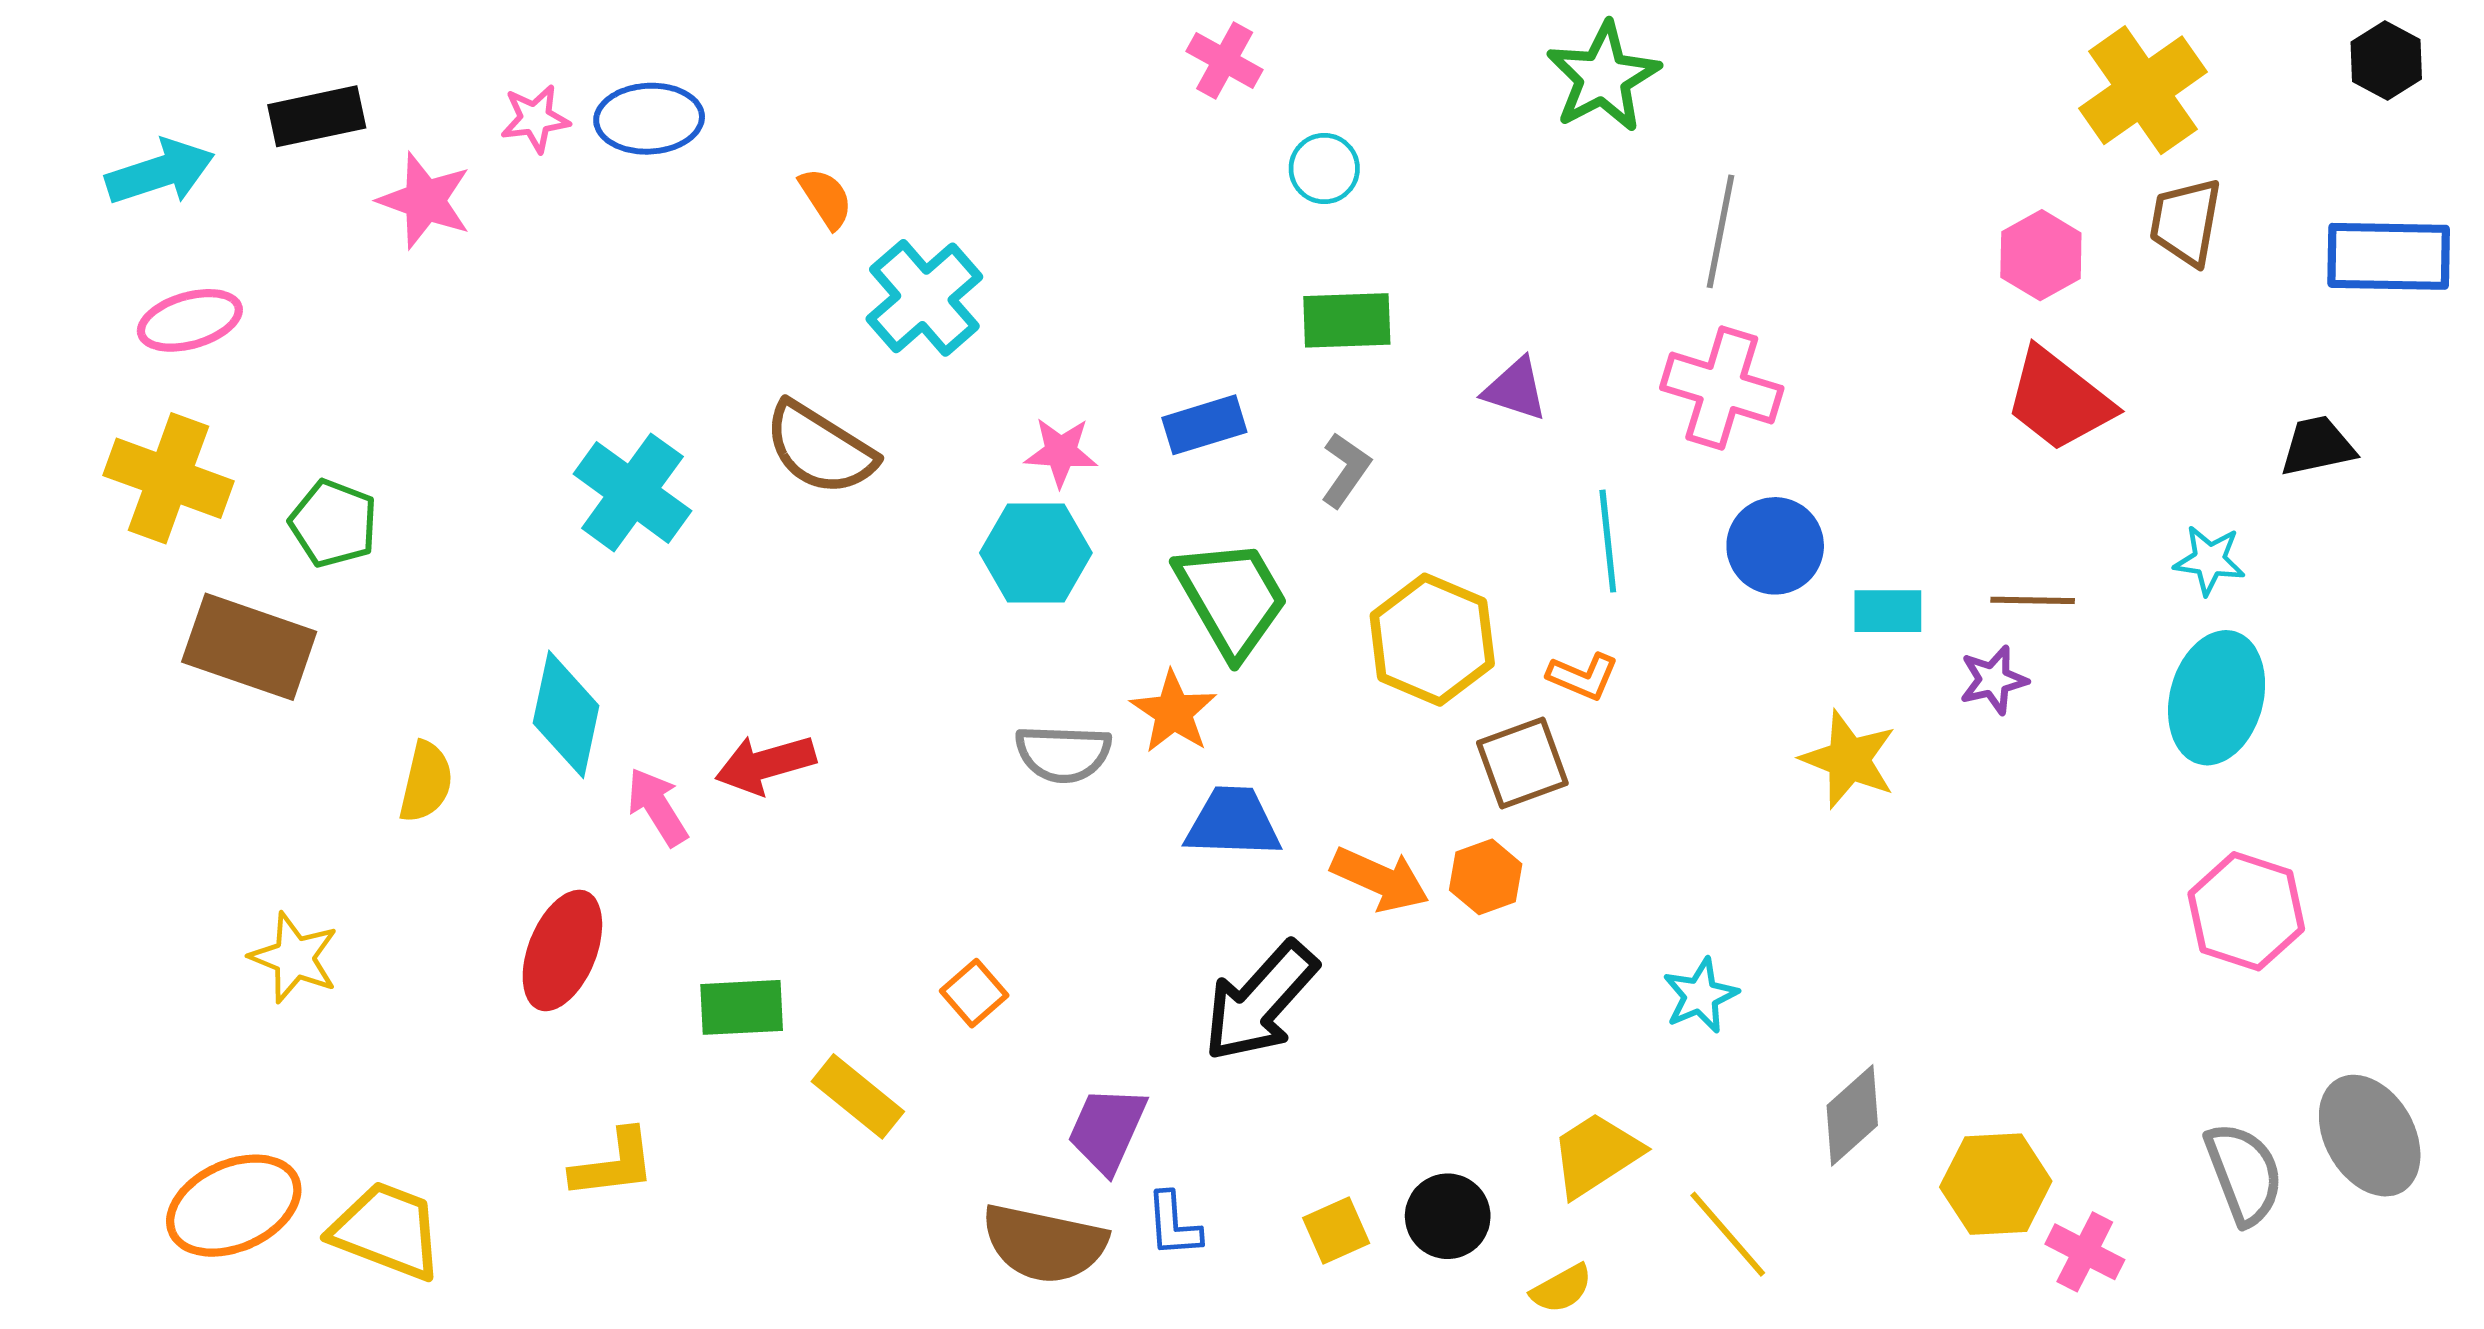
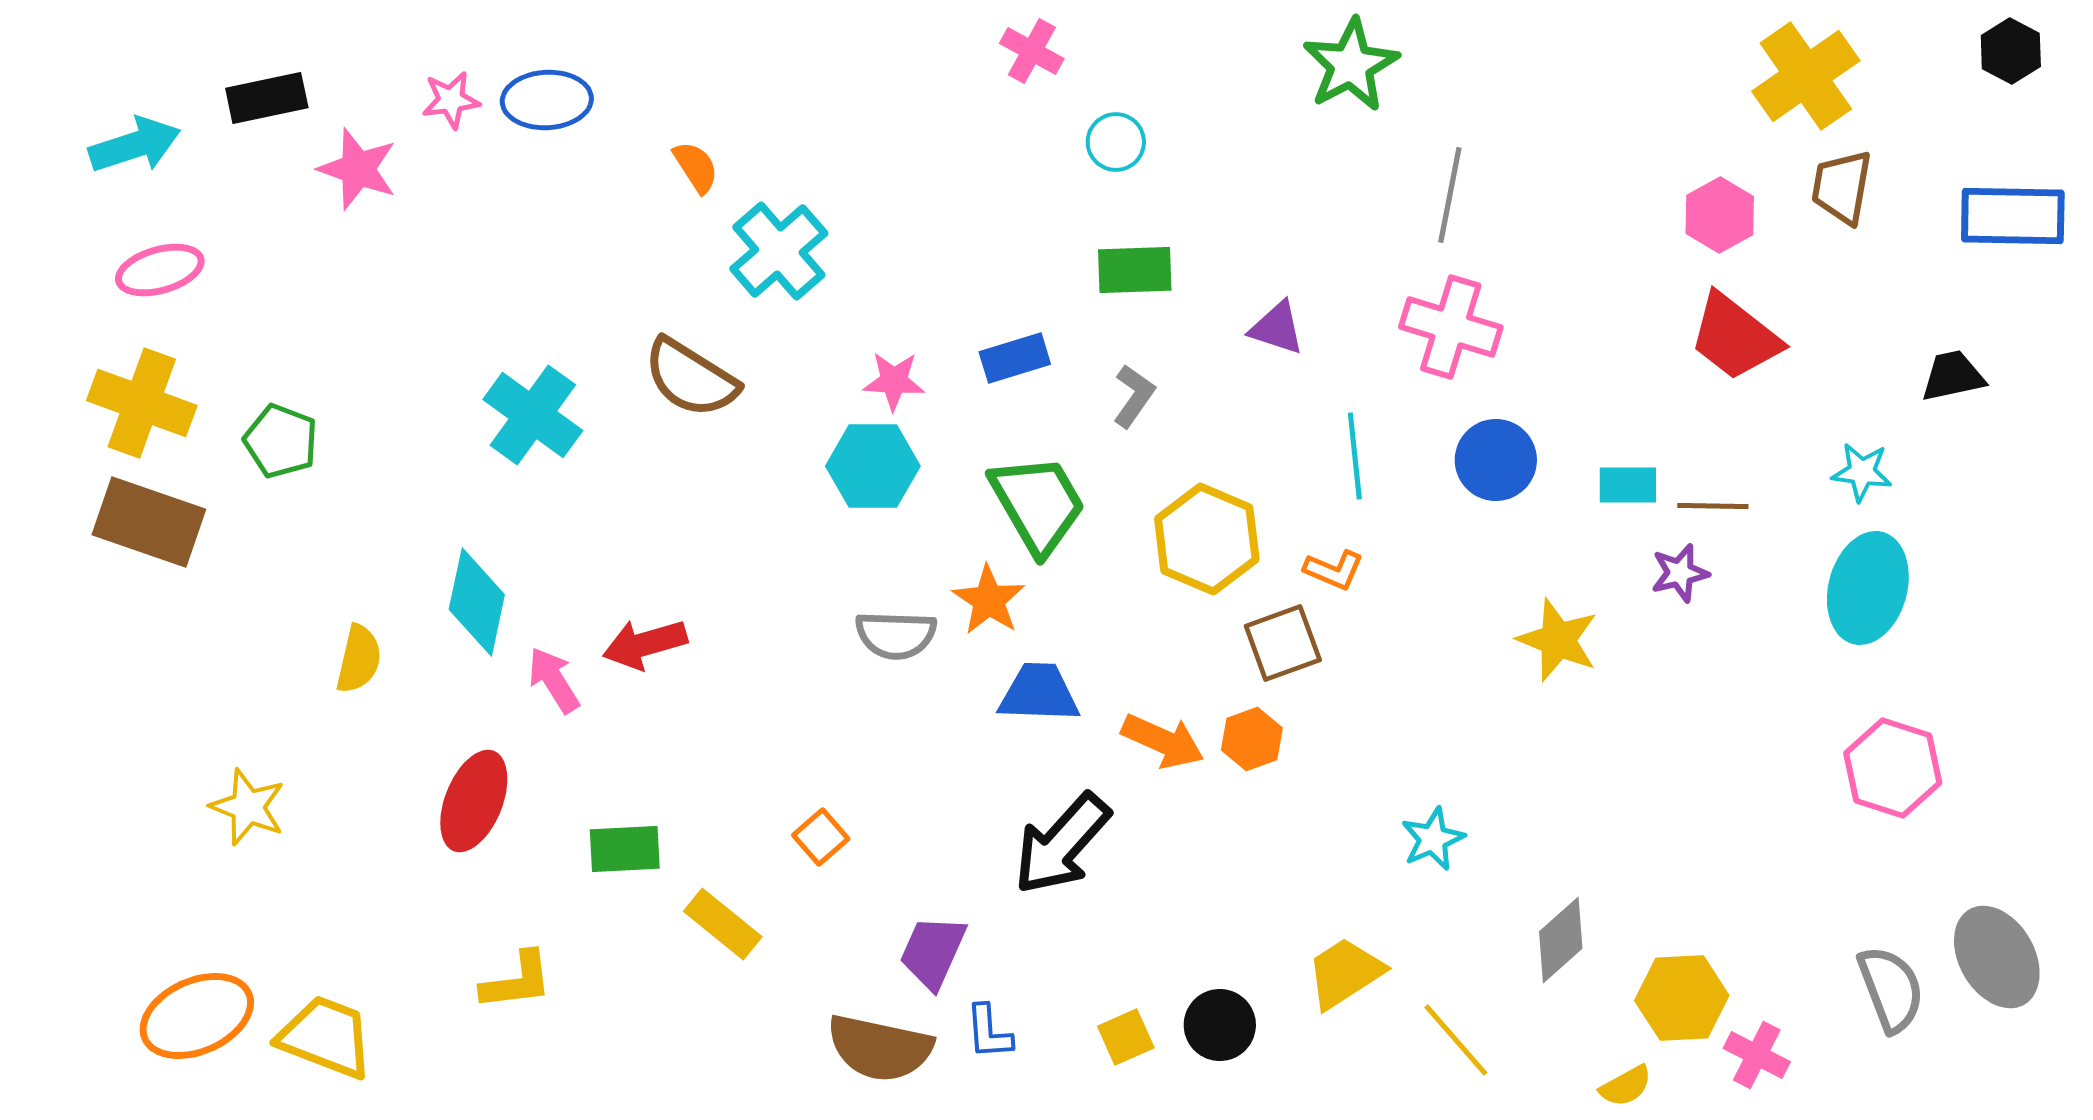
cyan rectangle: (1888, 611) -> (1628, 485), moved
brown rectangle: (249, 647) -> (149, 522), moved
yellow semicircle: (1562, 1289) -> (1626, 1086), moved

